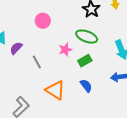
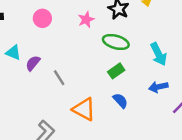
pink circle: (43, 21) -> (42, 18), moved
pink star: (65, 50) -> (86, 19), moved

